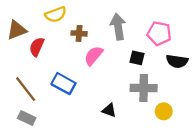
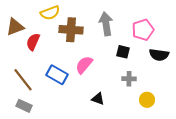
brown cross: (79, 33) -> (71, 30), size x1.6
pink pentagon: (159, 33) -> (143, 30), turned -30
pink semicircle: (94, 56) -> (84, 65), moved
gray cross: (144, 88) -> (129, 79), size x0.6

